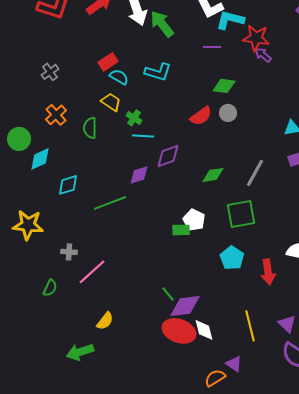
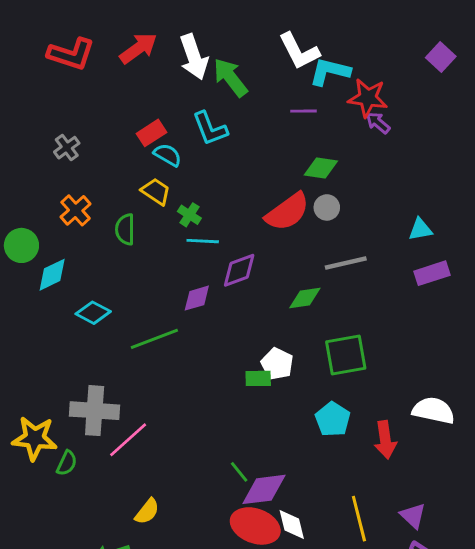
cyan L-shape: (158, 72) -> (210, 129), moved, turned 52
red semicircle: (201, 116) -> (287, 212), size x1.4
gray line: (255, 173) -> (346, 263), moved, turned 48
cyan diamond: (68, 185) -> (93, 313), turned 45
yellow star: (28, 225) -> (35, 438), moved
gray cross: (69, 252) -> (95, 411), size x2.0

